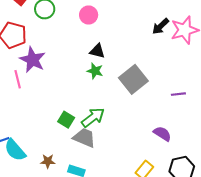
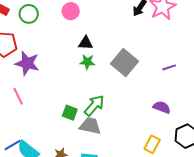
pink line: (18, 79) -> (18, 96), moved

